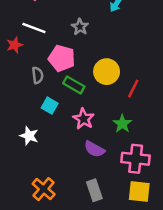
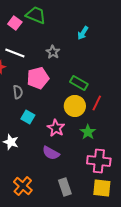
pink pentagon: (62, 58) -> (38, 78), turned -30
yellow circle: (107, 72) -> (75, 106), moved
green rectangle: (74, 85) -> (79, 83), moved
purple semicircle: (94, 149) -> (51, 153), moved

